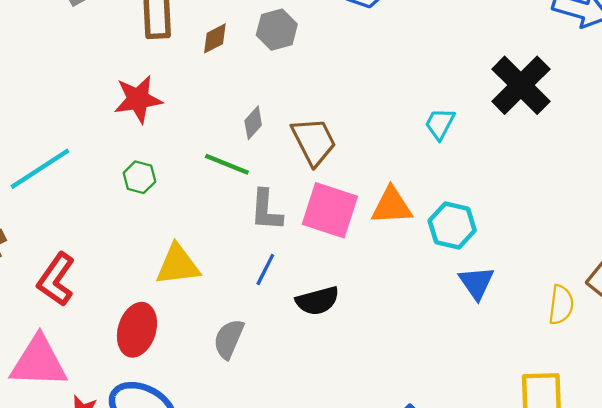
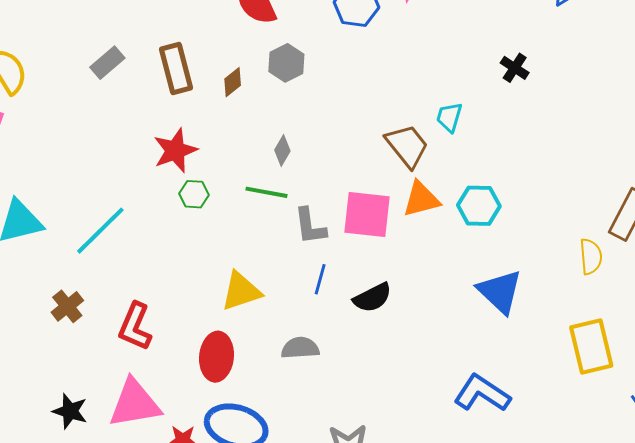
black cross: (521, 85) -> (515, 68), size x0.5
brown trapezoid: (314, 141) -> (407, 146), moved
green hexagon: (139, 177) -> (194, 194), moved
blue triangle: (477, 283) -> (500, 292), moved, size x1.4
gray semicircle: (229, 339) -> (300, 348), turned 75

